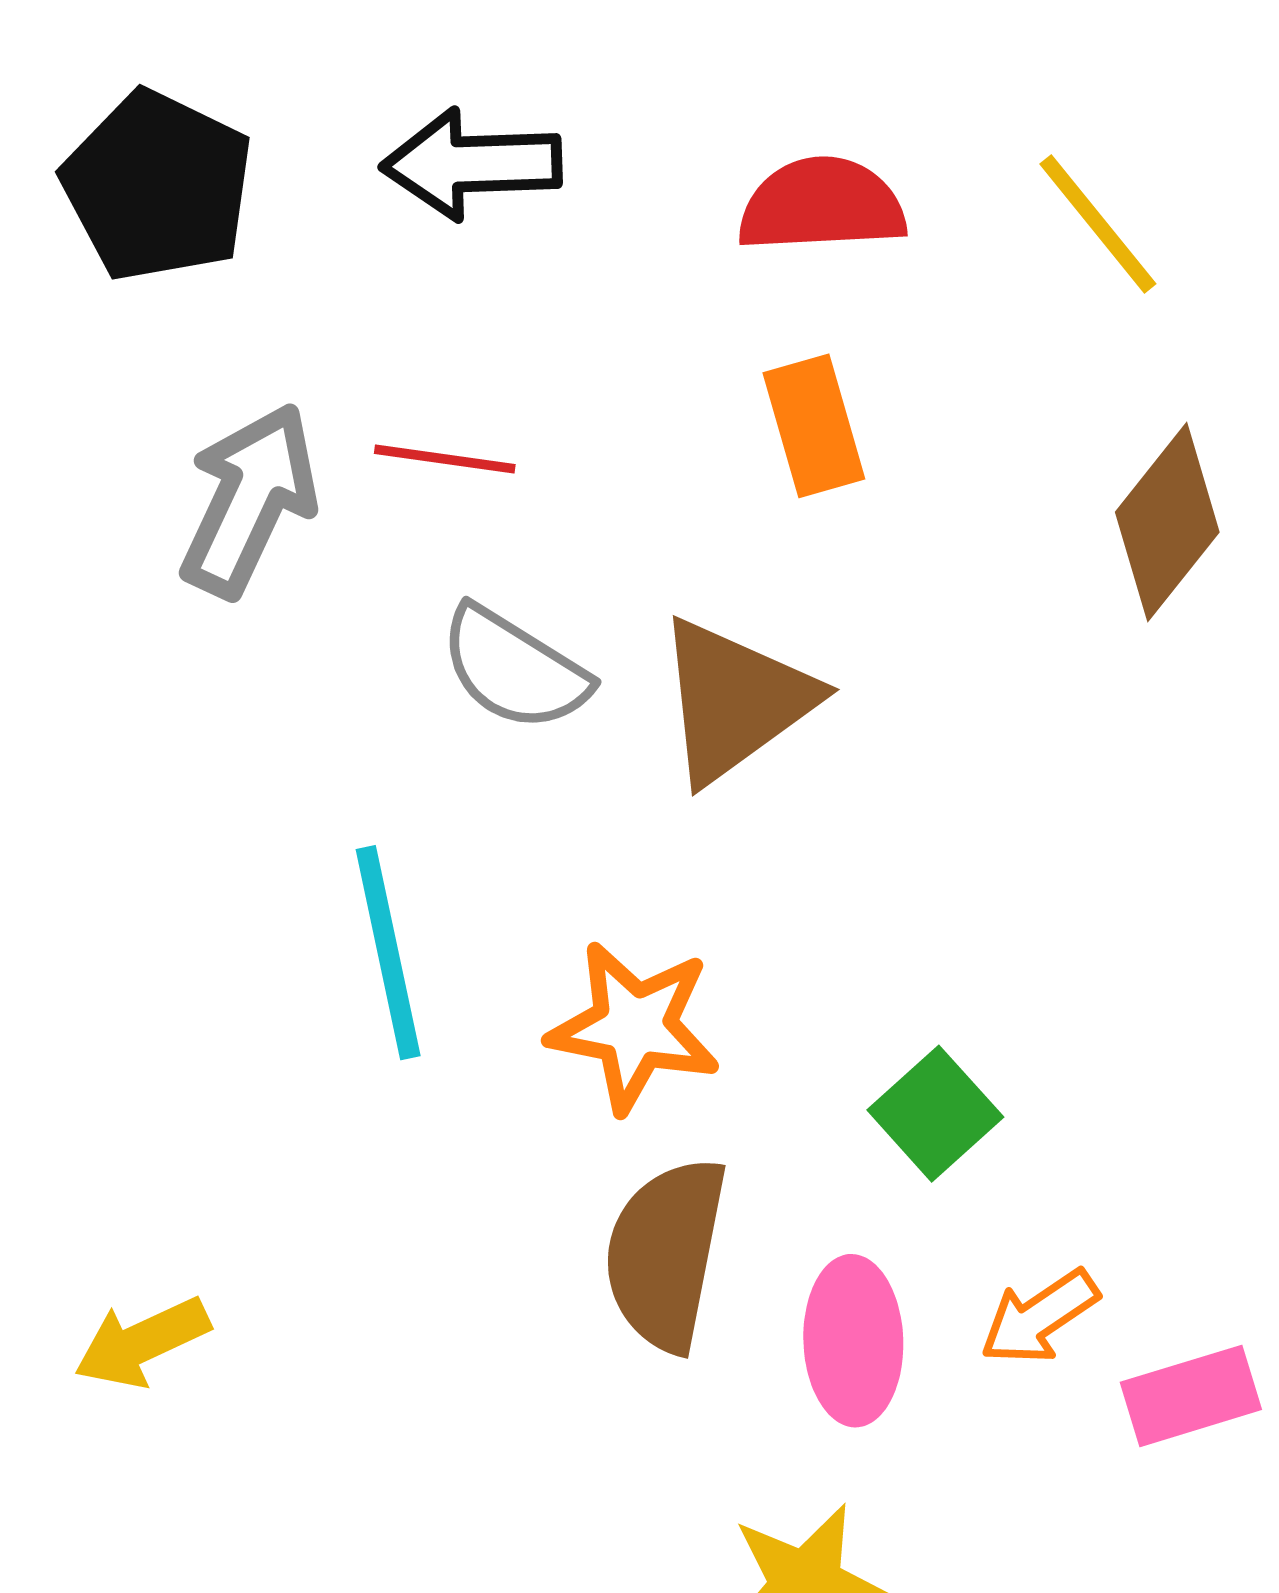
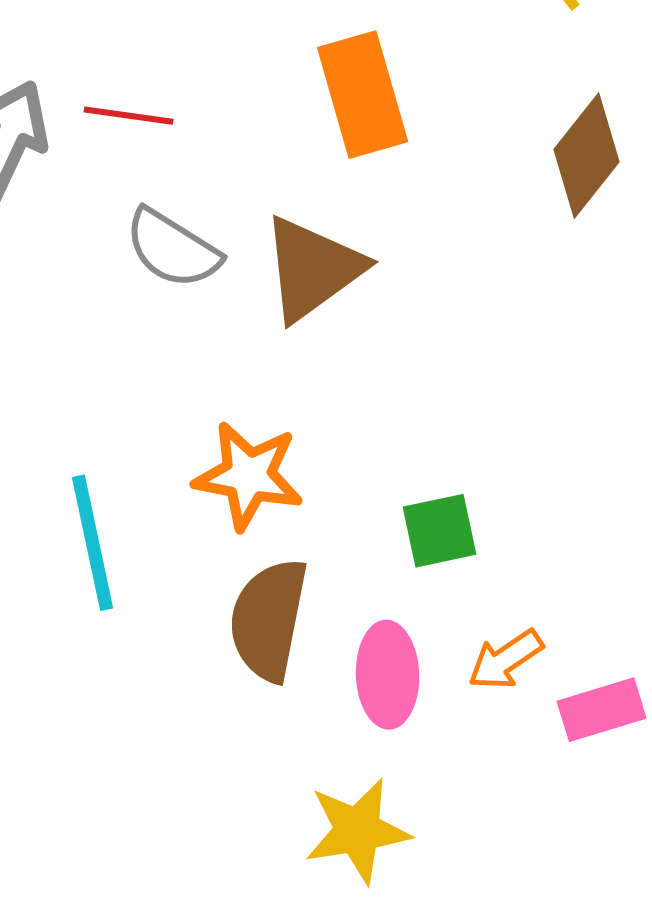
orange rectangle: (814, 426) -> (363, 95), size x1.4
cyan line: (388, 953) -> (93, 543), moved
green square: (935, 1114) -> (440, 531), turned 30

